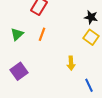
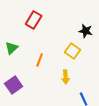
orange line: (42, 34) -> (40, 60), moved
yellow square: (91, 37) -> (73, 51), moved

